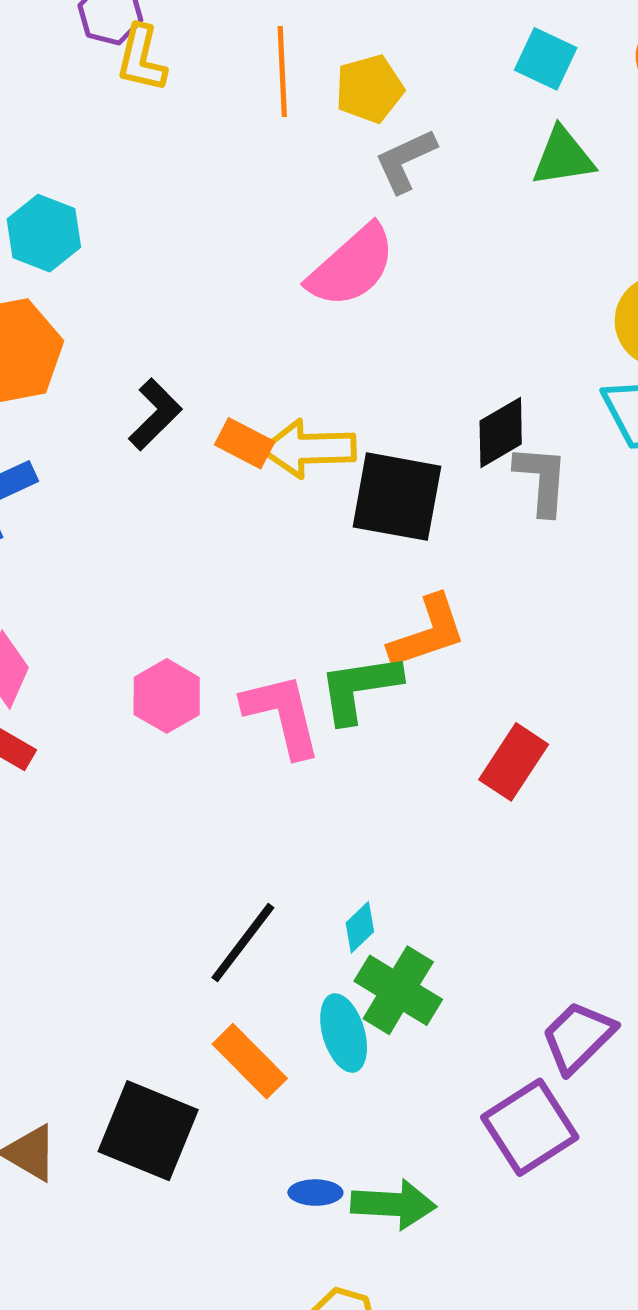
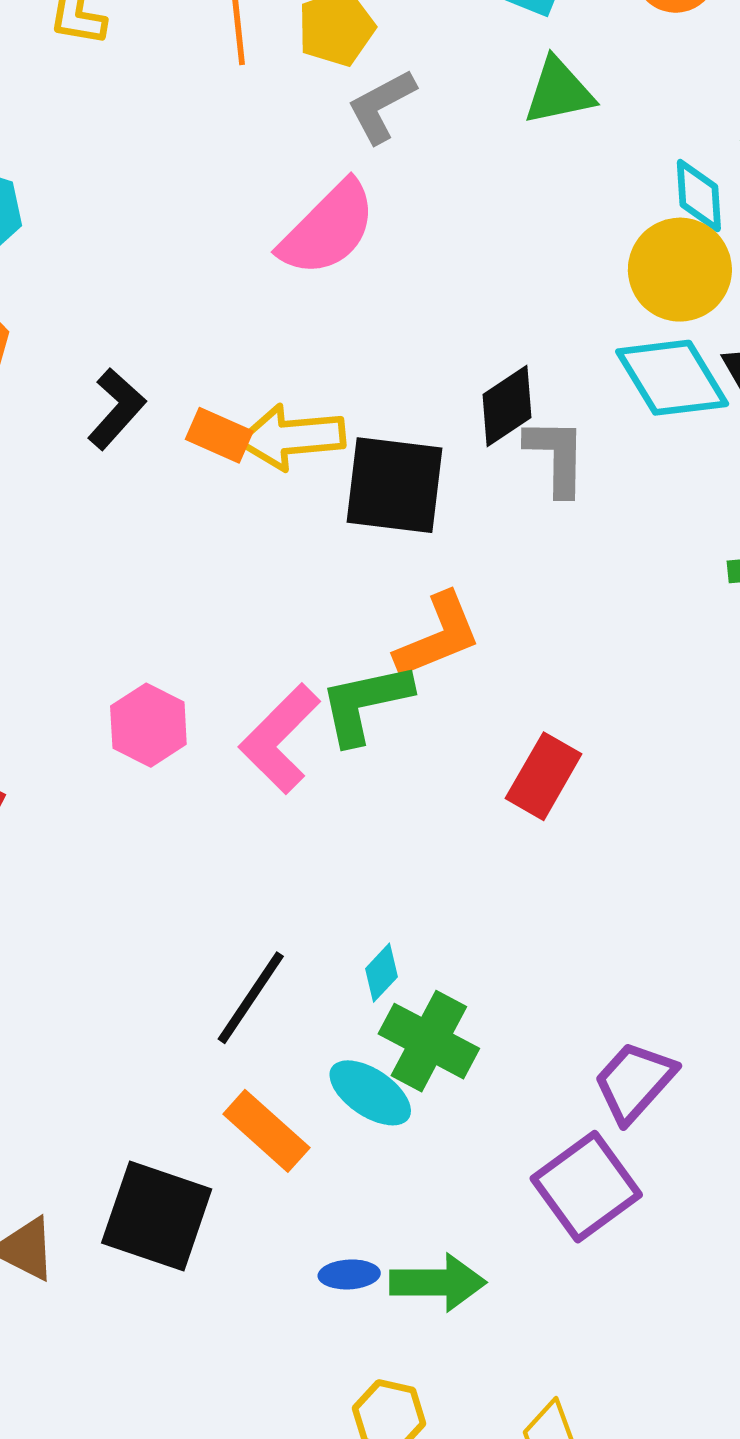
pink L-shape: (282, 715) -> (280, 739), turned -118
cyan ellipse: (344, 1033) -> (370, 1093), turned -36

